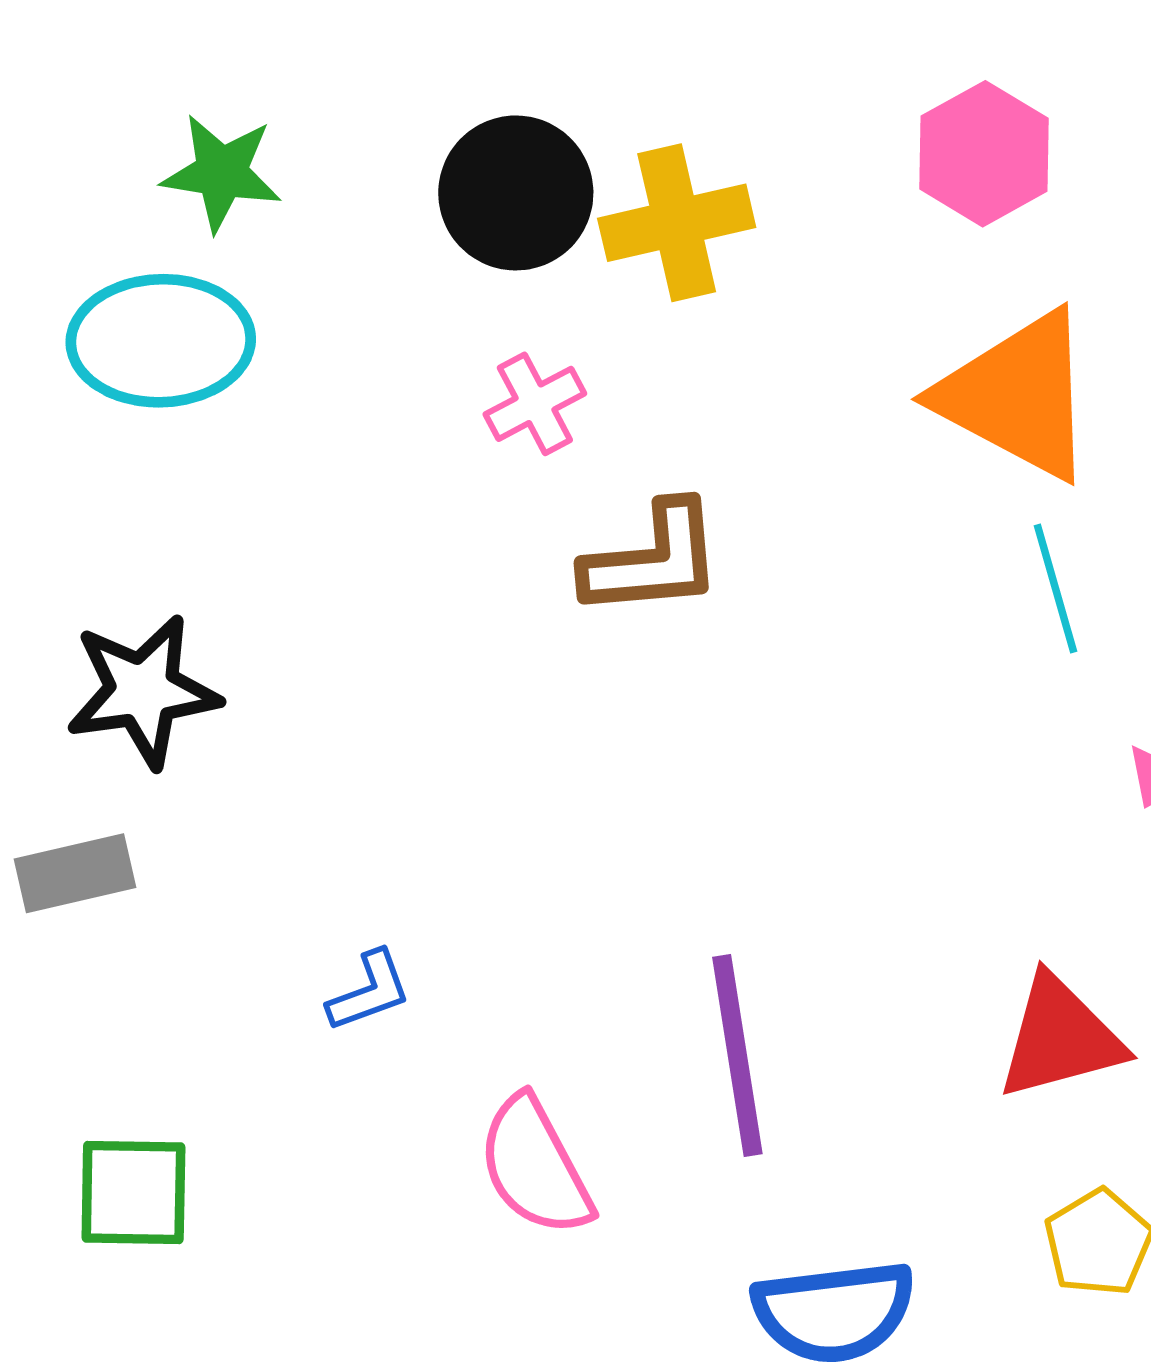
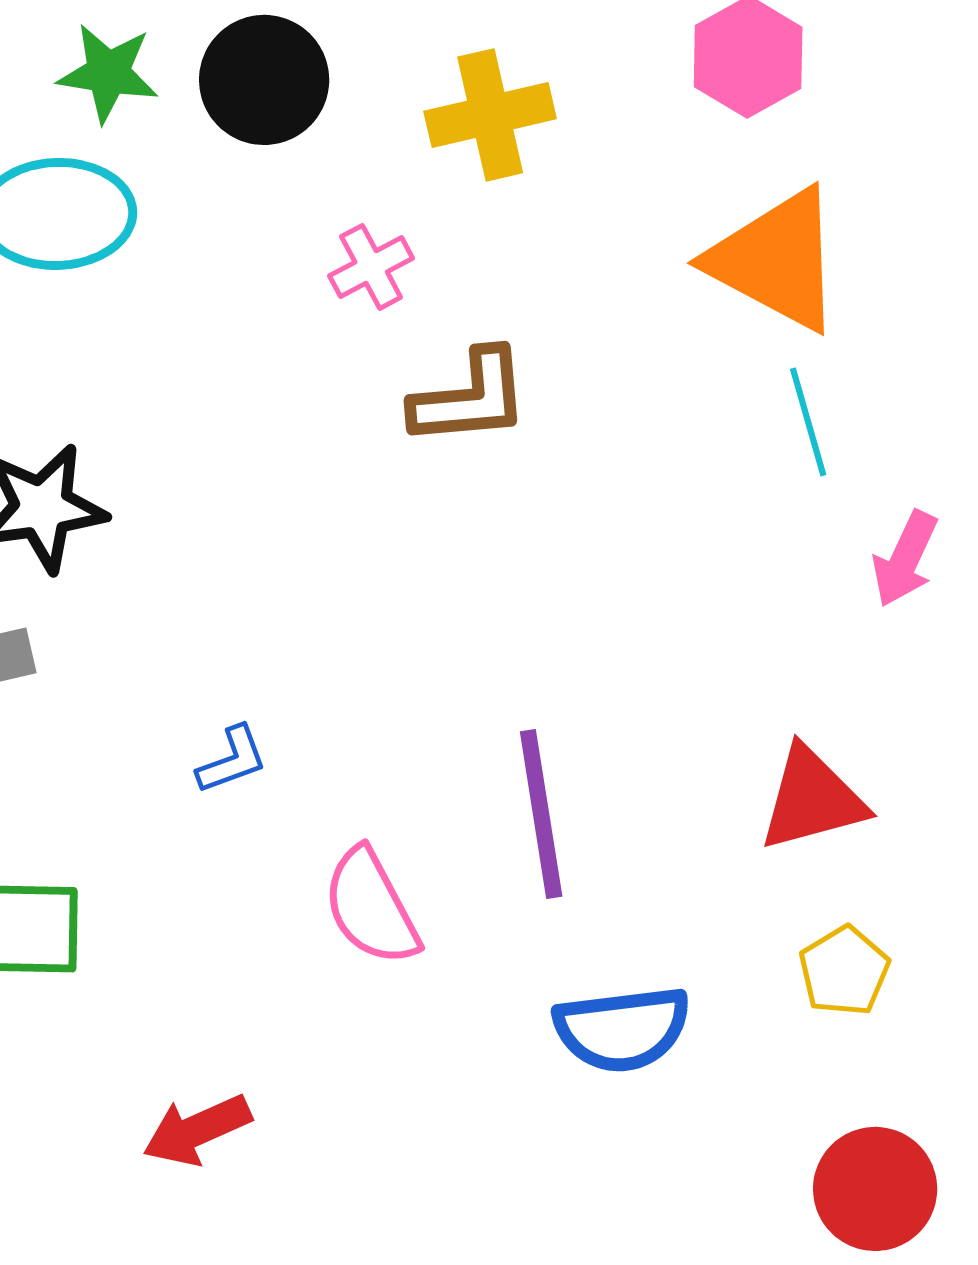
black circle: (516, 193) -> (264, 80), moved

